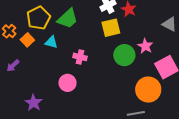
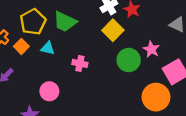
green trapezoid: (68, 19) -> (65, 22), turned 70
yellow square: (111, 28) -> (113, 30), turned -30
pink circle: (68, 83) -> (49, 91), moved

